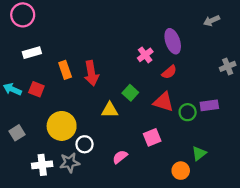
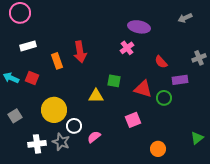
purple ellipse: (173, 41) -> (139, 27), moved, turned -60
red semicircle: (169, 72) -> (161, 62), moved, turned 88
red arrow: (91, 73) -> (80, 52), moved
green square: (130, 93) -> (114, 81), turned -32
purple rectangle: (209, 105) -> (180, 80), moved
green triangle: (199, 153) -> (197, 138), moved
pink semicircle: (120, 157) -> (94, 137), moved
gray star: (70, 163) -> (61, 142), turned 30

